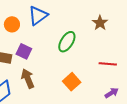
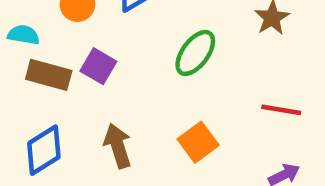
brown arrow: (28, 78) -> (118, 146), moved

